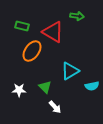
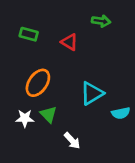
red triangle: (53, 32) -> (69, 42), size x0.6
orange ellipse: (32, 51) -> (38, 83), moved
green triangle: (45, 87) -> (48, 114), moved

